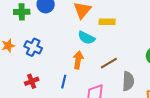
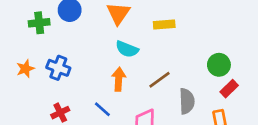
yellow rectangle: (107, 22) -> (164, 25), moved
blue line: (64, 82) -> (102, 109), turned -56

